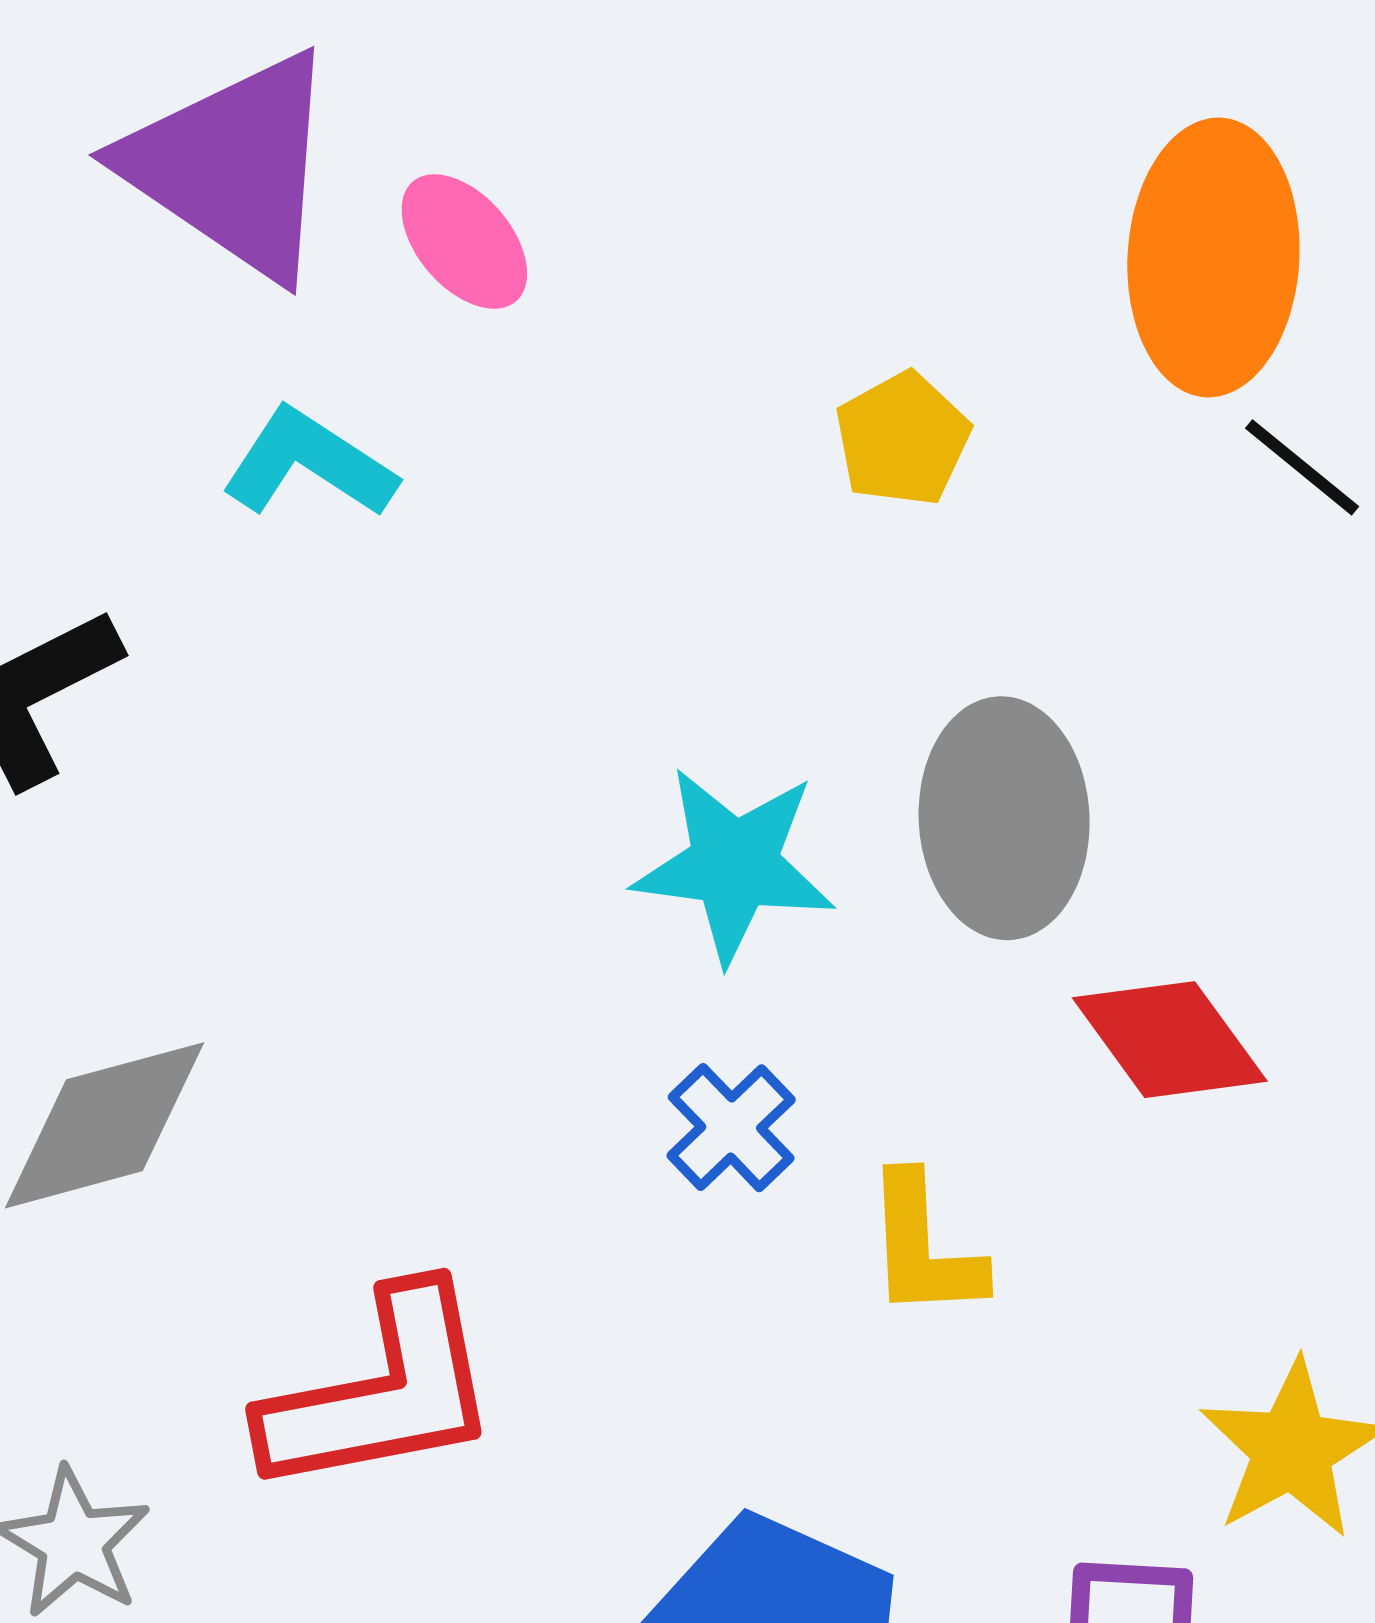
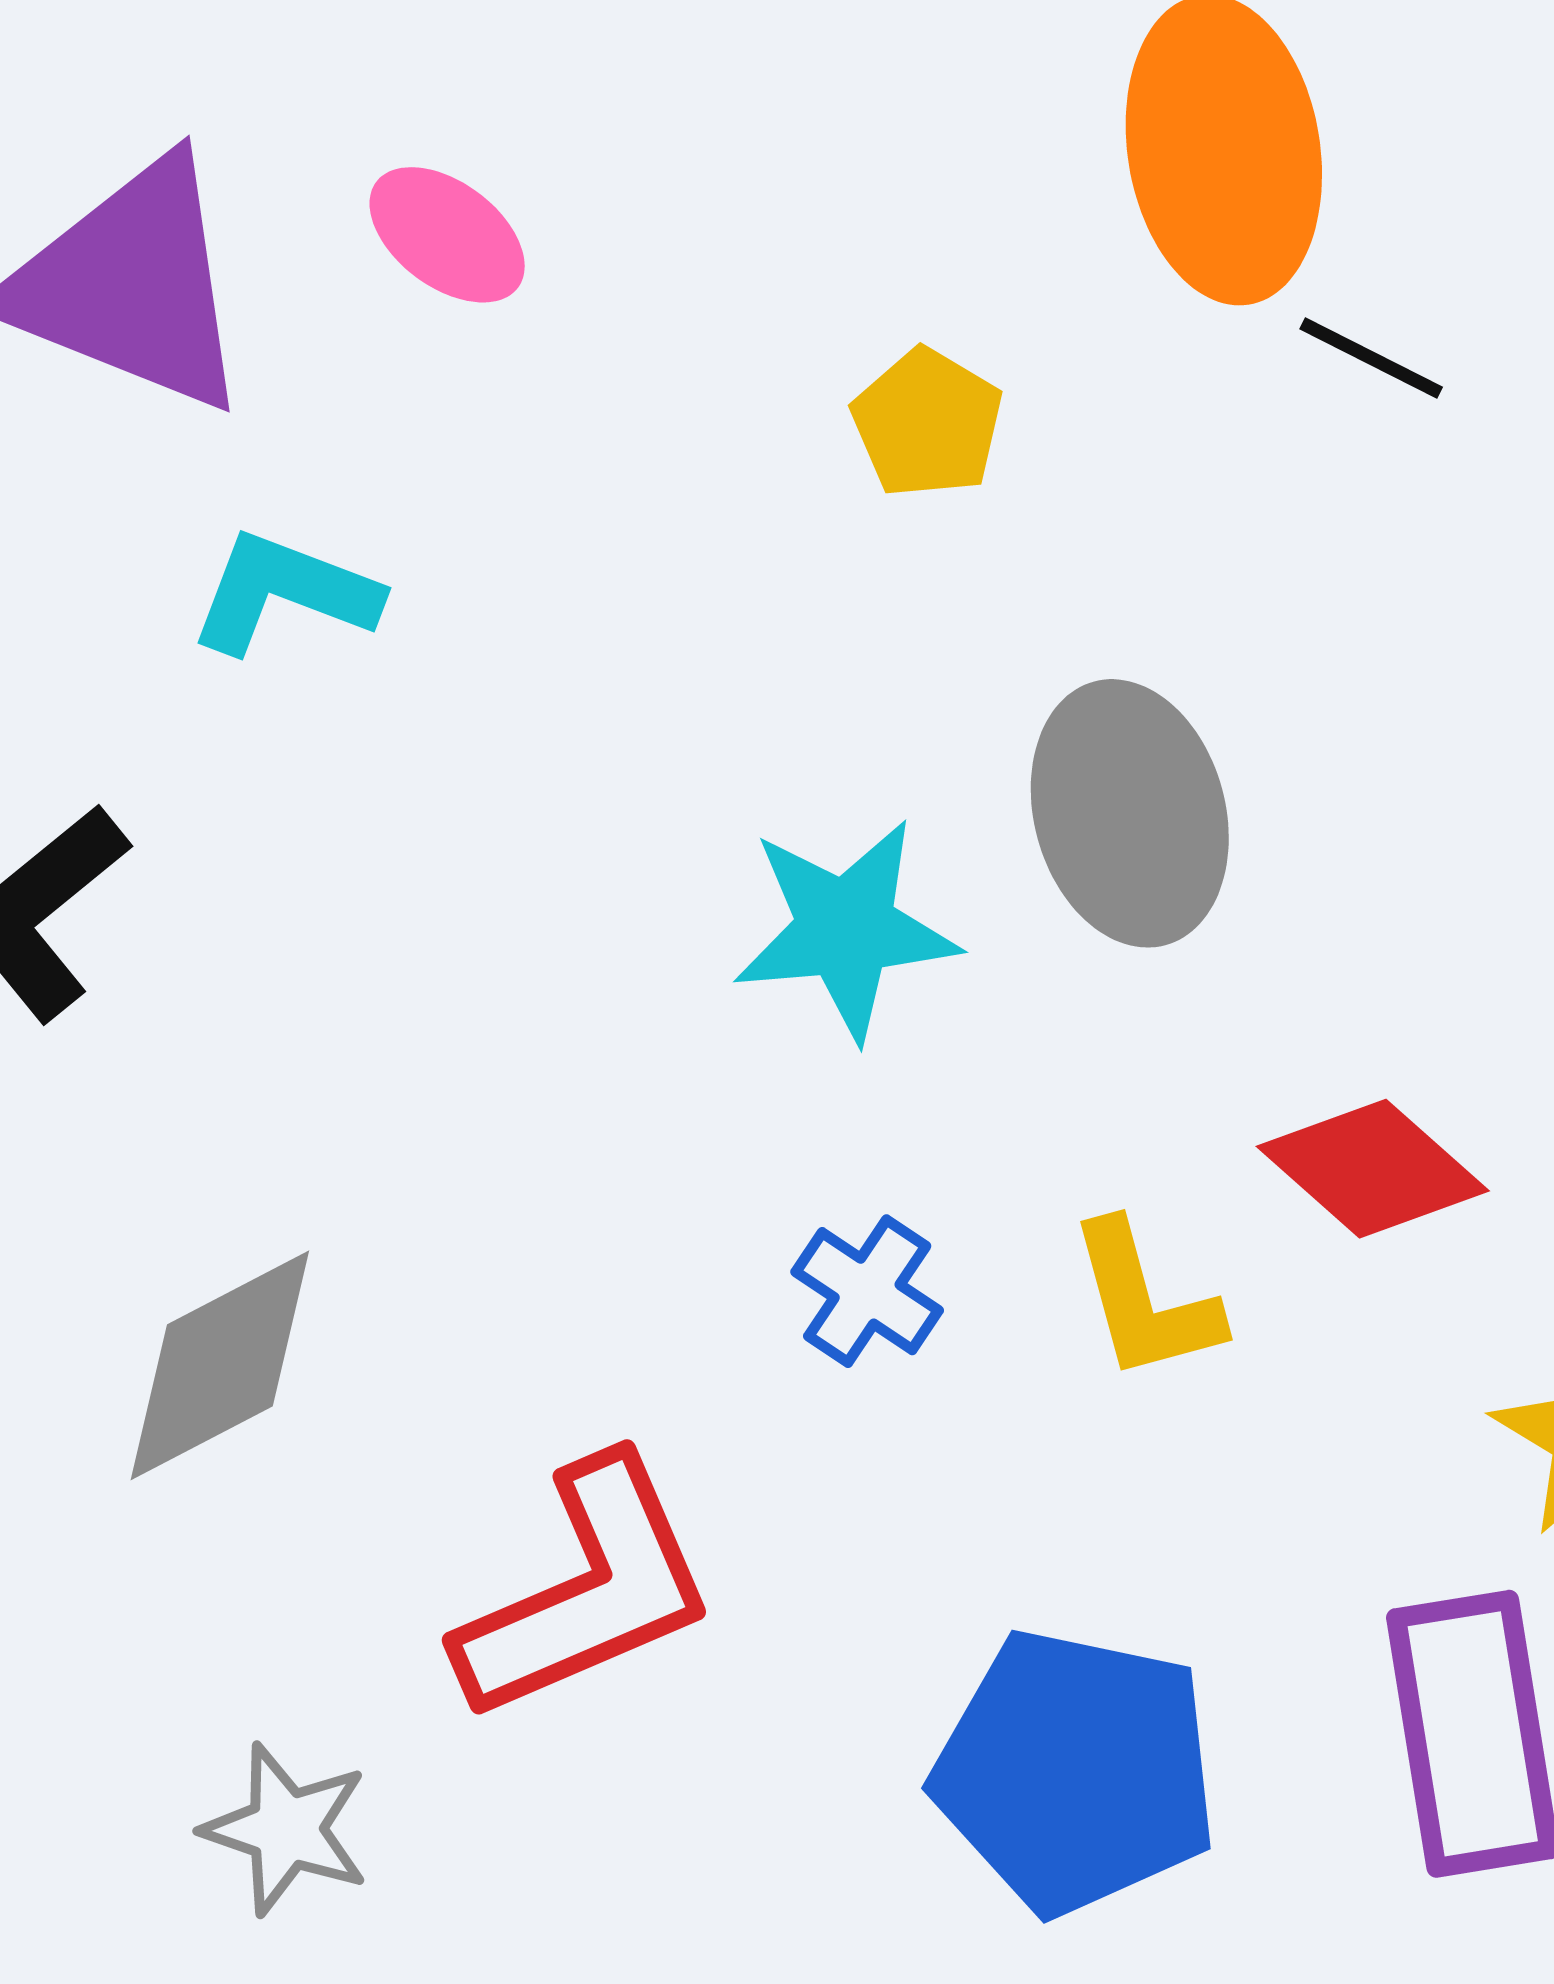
pink ellipse: (464, 242) -> (447, 235), moved
red diamond: (1170, 1040) -> (1373, 1169), moved
blue cross: (731, 1128) -> (867, 1291), moved

